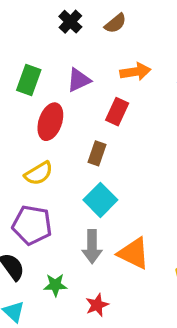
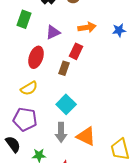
green rectangle: (29, 80) -> (24, 19), moved
brown rectangle: (97, 153) -> (64, 68), moved

